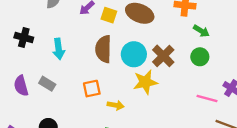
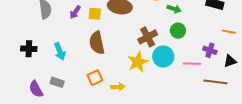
cyan circle: (134, 54) -> (163, 57), moved
brown cross: (163, 56) -> (148, 37), turned 30

